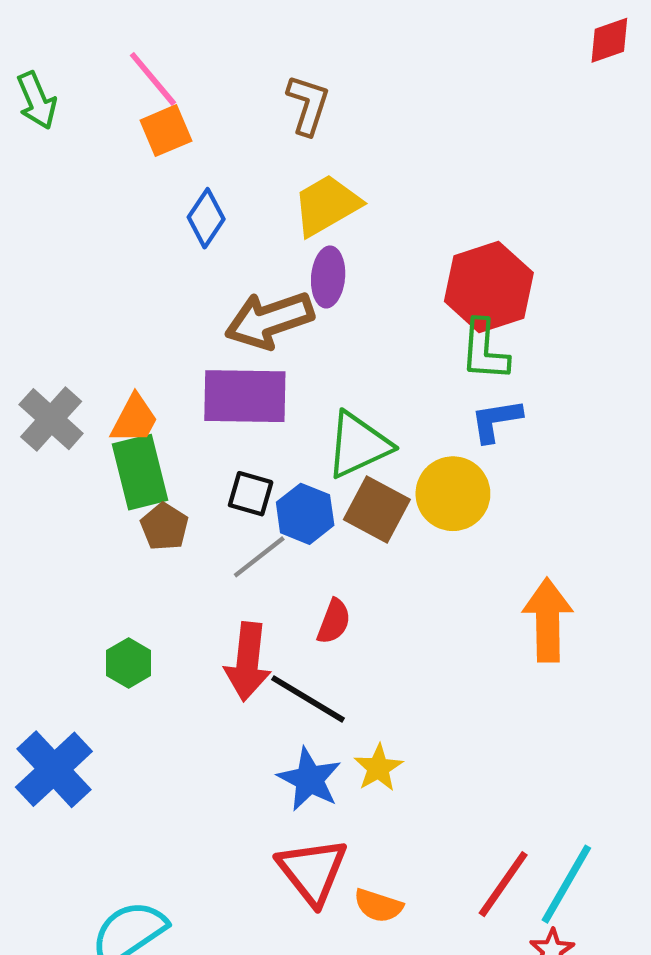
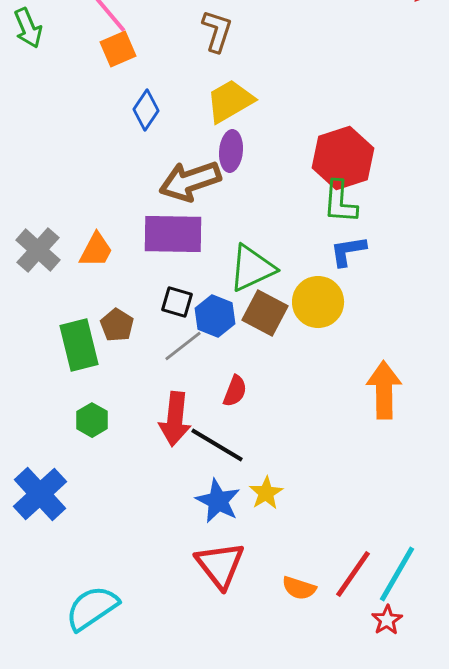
green rectangle: (140, 472) -> (79, 345), moved
orange semicircle: (378, 906) -> (299, 588), moved

